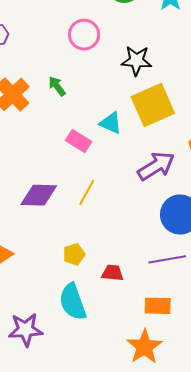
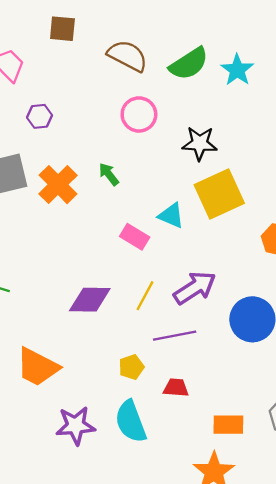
purple arrow: (156, 166) -> (195, 288), moved
purple line: (167, 259) -> (175, 336), moved
purple star: (26, 330) -> (76, 426), moved

